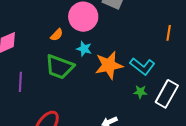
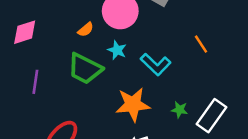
orange line: (169, 33) -> (201, 44), moved, turned -49
orange star: (109, 65) -> (133, 104), moved
cyan L-shape: (142, 66) -> (156, 64), moved

